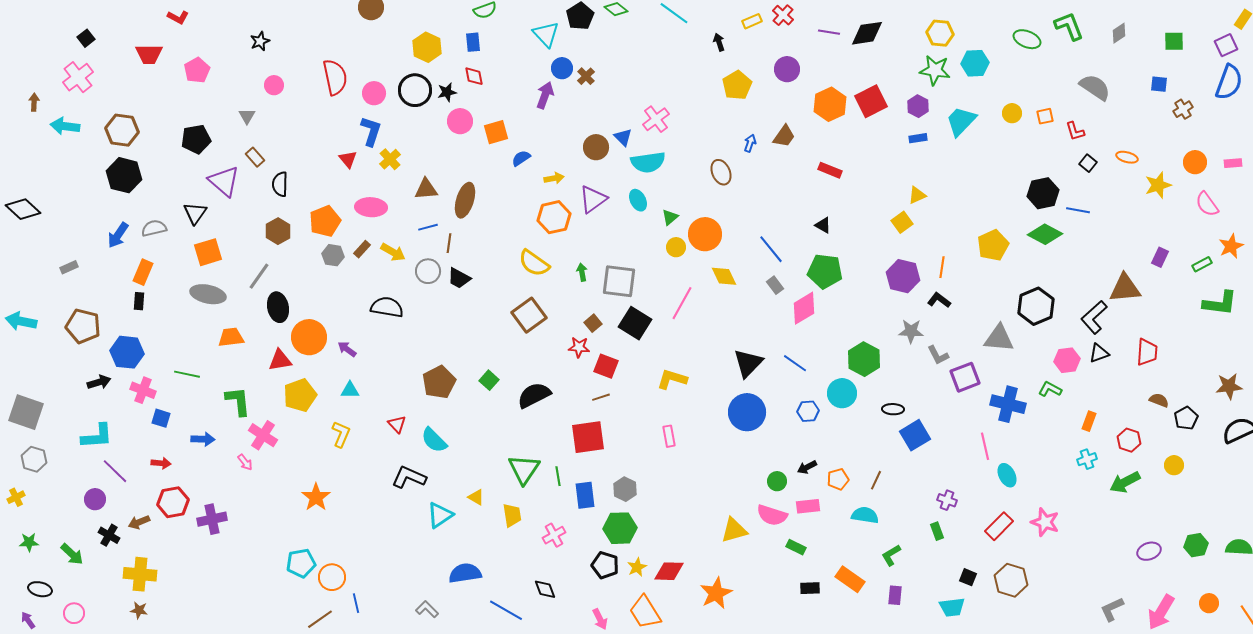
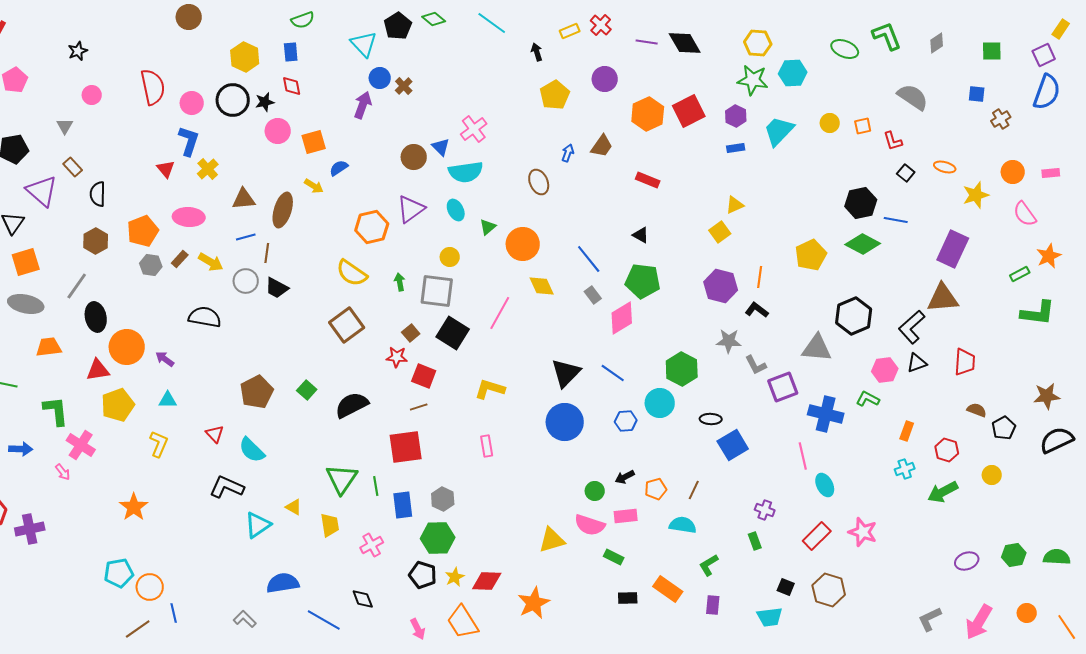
black diamond: (867, 33) -> (685, 43), turned 68
yellow arrow: (554, 178) -> (314, 186), moved, turned 42
yellow circle: (676, 247) -> (450, 257), moved
purple rectangle: (1160, 257) -> (953, 249), moved, size x1.8

